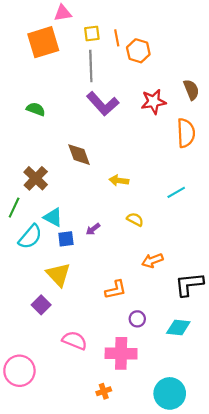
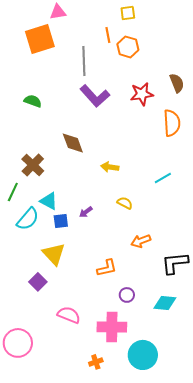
yellow square: (92, 34) -> (128, 13), moved
cyan circle: (170, 393) -> (143, 355), moved

